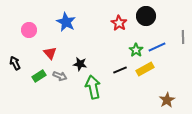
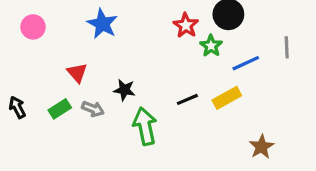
pink circle: (29, 30) -> (33, 27), moved
green star: (136, 50) -> (211, 46), moved
black arrow: (15, 63) -> (17, 107), moved

